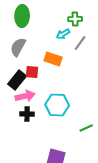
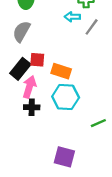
cyan arrow: (63, 34) -> (72, 17), turned 32
orange rectangle: (53, 59) -> (61, 71), moved
pink arrow: (25, 96) -> (29, 87), turned -60

